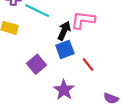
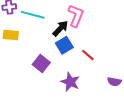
pink L-shape: (83, 20) -> (76, 16), turned 115
black arrow: (64, 31) -> (60, 28), turned 30

